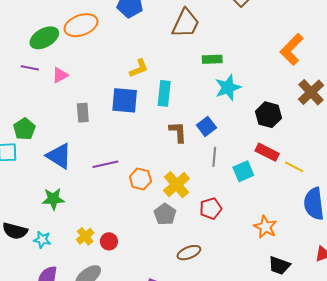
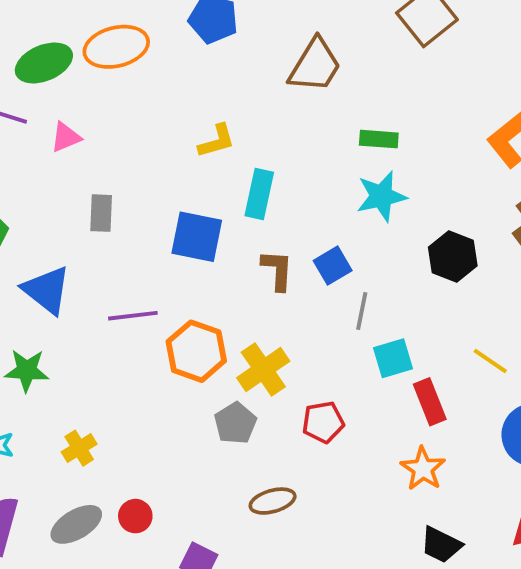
green rectangle: (212, 59) -> (379, 139), moved
blue square: (125, 100) -> (197, 237), moved
red rectangle: (267, 152) -> (430, 402), moved, turned 35
gray line: (214, 157) -> (362, 311), moved
orange hexagon: (140, 179) -> (196, 351), size x1.4
red circle: (109, 241) -> (135, 516), moved

